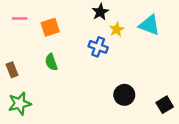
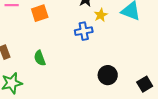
blue cross: (98, 47) -> (84, 31), turned -30
green semicircle: (51, 62) -> (40, 58), moved

